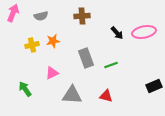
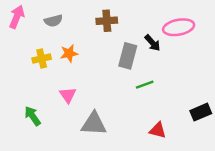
pink ellipse: (144, 32) -> (179, 27), moved
gray rectangle: (86, 58) -> (128, 56), moved, turned 36
pink triangle: (52, 73) -> (68, 95), turned -40
red triangle: (106, 96) -> (158, 130), moved

